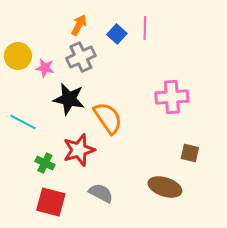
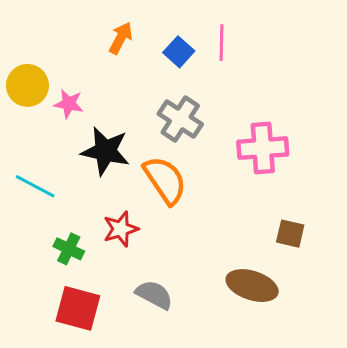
gray cross: (81, 57) -> (180, 119), moved, turned -32
red star: (79, 150) -> (121, 229), size x0.7

